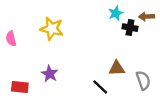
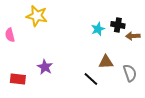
cyan star: (116, 13) -> (98, 29), moved
brown arrow: (146, 17) -> (133, 36), moved
yellow star: (52, 29) -> (37, 16), moved

